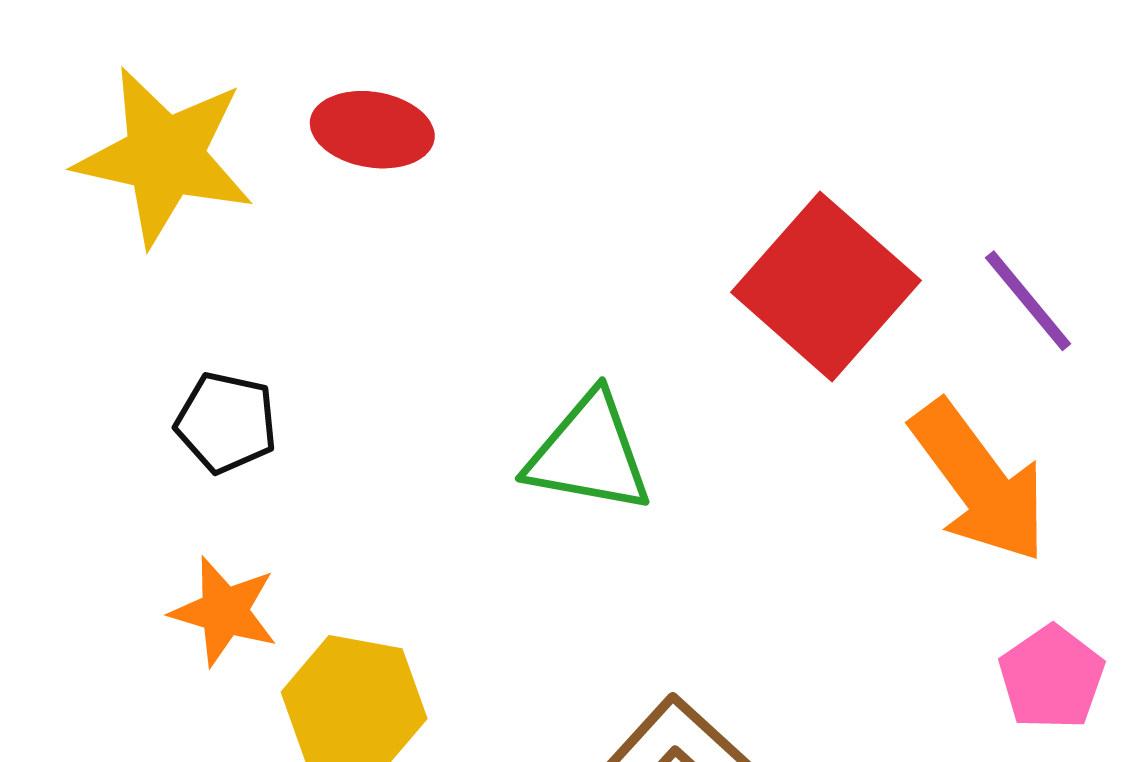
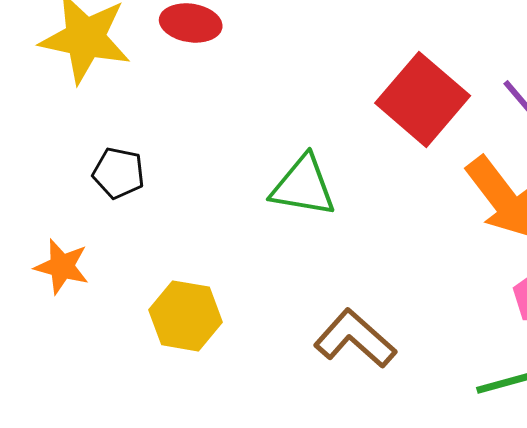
orange star: (224, 611) -> (62, 266), moved

